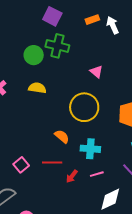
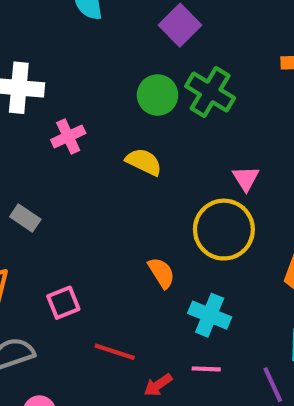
purple square: (52, 16) -> (180, 25), moved
pink triangle: (96, 72) -> (246, 178), moved
red line: (52, 162) -> (115, 352), moved
red arrow: (72, 176) -> (158, 385), moved

